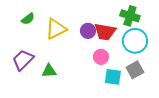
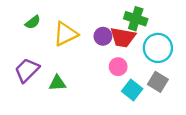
green cross: (130, 16) -> (136, 19), moved
gray square: (135, 70) -> (158, 82), turned -30
cyan square: (113, 77) -> (132, 90), turned 30

